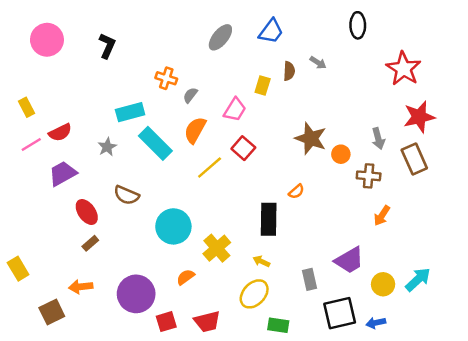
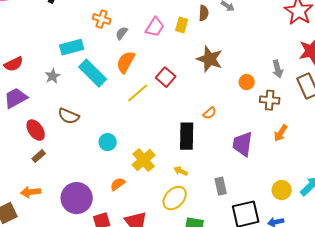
pink trapezoid: (235, 110) -> (155, 27), moved
brown star: (311, 139) -> (210, 59), moved
cyan circle: (173, 226) -> (108, 142), size x0.6
purple trapezoid: (349, 260) -> (243, 144), moved, turned 128

